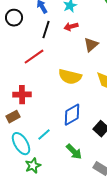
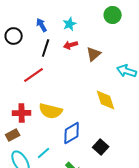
brown triangle: (91, 45) -> (94, 54), moved
yellow semicircle: (70, 77) -> (51, 111), moved

